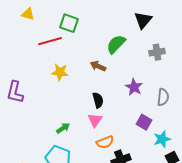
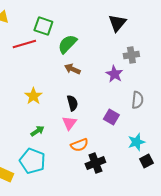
green semicircle: (116, 44) -> (67, 44), moved
yellow star: (60, 72) -> (33, 96), moved, turned 30
purple star: (134, 87) -> (114, 74), moved
purple square: (144, 122) -> (111, 117), moved

